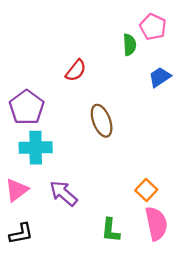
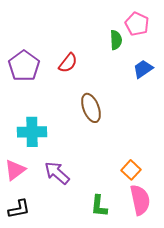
purple pentagon: (27, 107) -> (24, 66), moved

